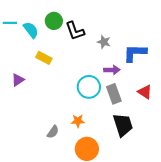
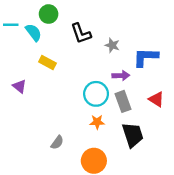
green circle: (54, 21) -> (49, 14), moved
purple triangle: (18, 80) -> (19, 86), turned -48
orange star: (78, 121) -> (97, 122), moved

